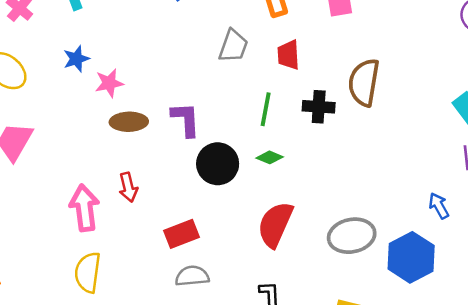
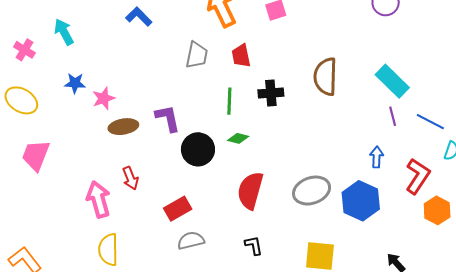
blue star: (76, 59) -> (75, 83), turned 30
brown semicircle: (364, 82) -> (325, 77), moved
blue arrow: (439, 206) -> (377, 157), turned 40

